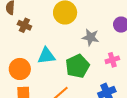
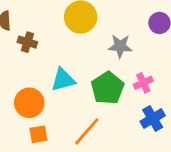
pink cross: (112, 60) -> (143, 83), moved

